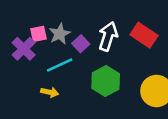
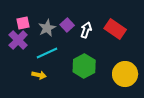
pink square: (39, 34) -> (23, 23), moved
white arrow: (108, 36) -> (86, 30), size x0.7
purple square: (81, 44) -> (67, 25), moved

